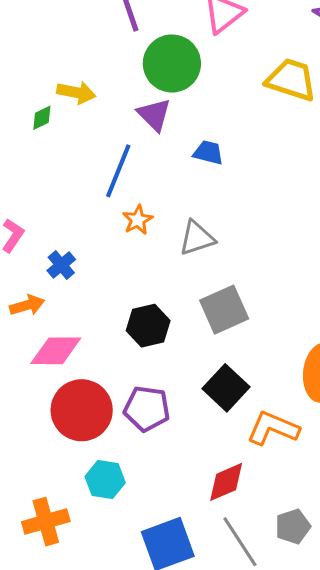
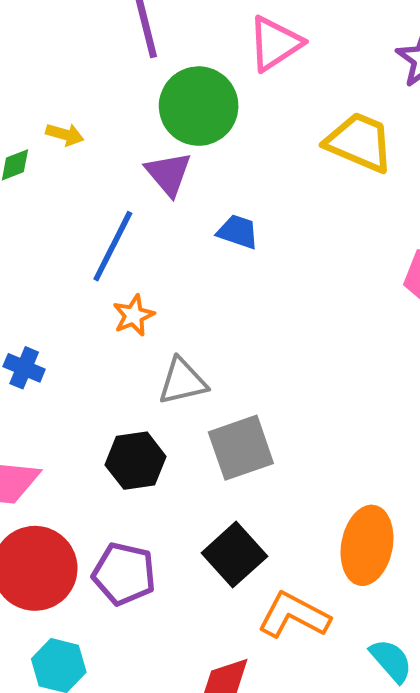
yellow arrow: (76, 93) -> (65, 134), size x0.7
gray triangle: (197, 238) -> (182, 382), moved
blue cross: (61, 265) -> (24, 368), turned -32

